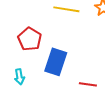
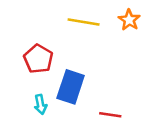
cyan arrow: (19, 77) -> (40, 104), moved

